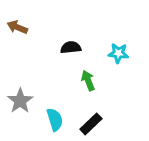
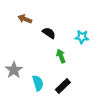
brown arrow: (17, 27) -> (25, 19), moved
black semicircle: (71, 47) -> (49, 33), turned 40

